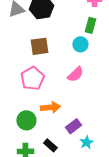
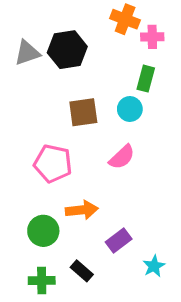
brown square: (39, 46) -> (83, 112), moved
pink pentagon: (32, 78) -> (53, 163), turned -30
cyan star: (86, 142) -> (154, 266), moved

